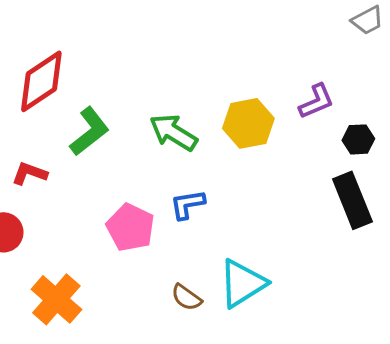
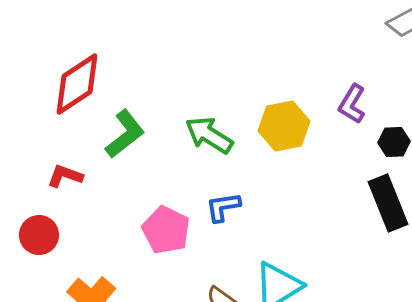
purple L-shape: (316, 101) -> (352, 104), turned 144

